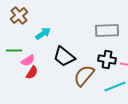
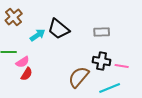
gray rectangle: (107, 31) -> (102, 32), size x0.7
black trapezoid: (64, 57) -> (59, 29), moved

